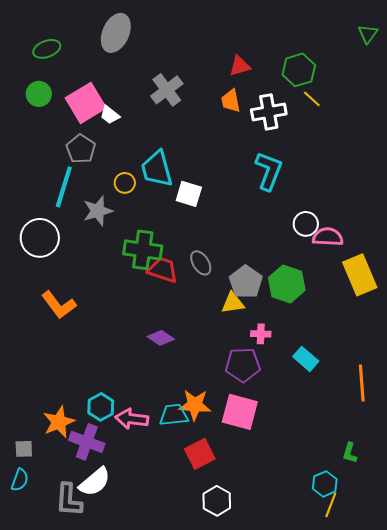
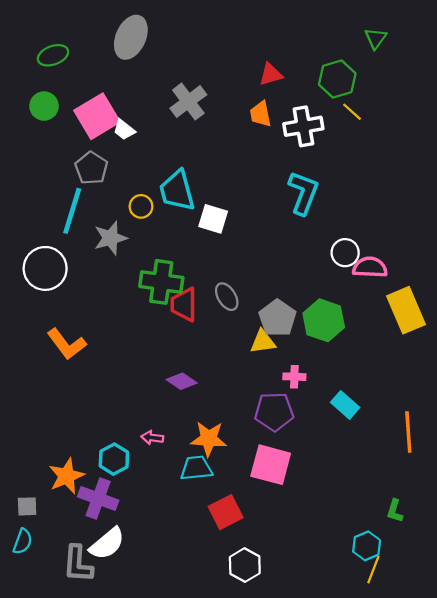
green triangle: (368, 34) -> (376, 38), moved
red trapezoid: (163, 270) -> (184, 305), turned -108
orange star: (195, 405) -> (209, 439), moved
pink arrow: (132, 419) -> (152, 438), moved, size x0.6

